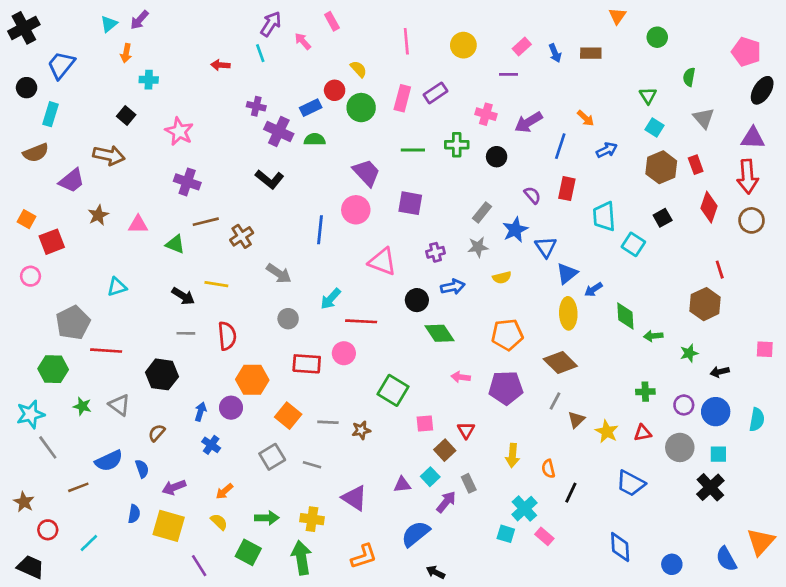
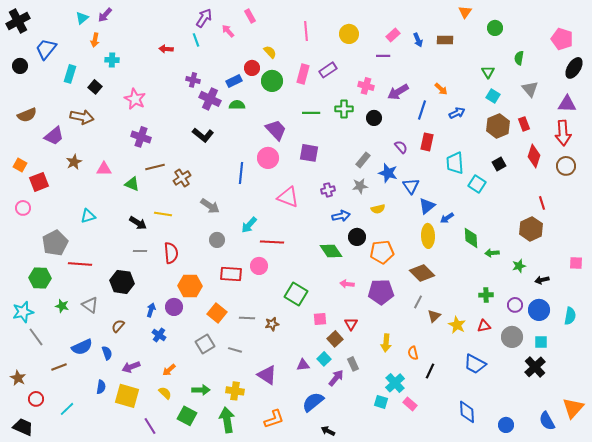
cyan rectangle: (50, 114) -> (70, 74), moved
blue star: (515, 230) -> (388, 173), turned -30
black circle: (417, 300) -> (357, 237), moved

